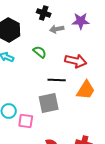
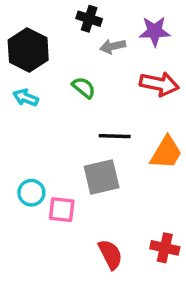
red arrow: (76, 61) -> (159, 84), moved

